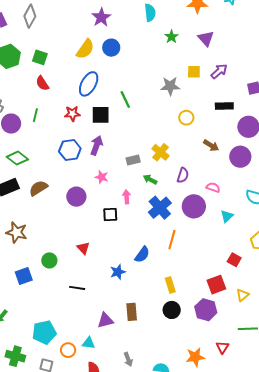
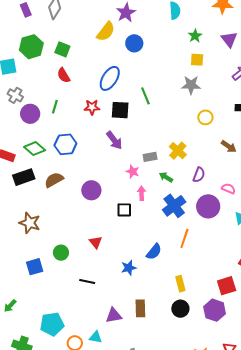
yellow semicircle: (85, 49) -> (106, 32), moved
yellow square: (194, 72) -> (197, 60), moved
purple arrow: (97, 145) -> (114, 140), turned 120
blue hexagon: (70, 150) -> (65, 144), moved
pink star: (102, 177) -> (133, 172), moved

